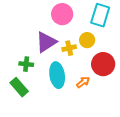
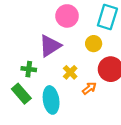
yellow cross: (69, 48) -> (70, 72), moved, turned -32
cyan ellipse: (57, 75) -> (51, 100), moved

